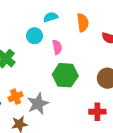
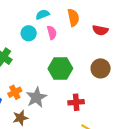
pink semicircle: (57, 47) -> (52, 33), moved
red cross: (97, 112) -> (76, 102), moved

